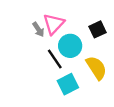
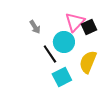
pink triangle: (54, 24) -> (75, 22), moved
yellow semicircle: (96, 68) -> (88, 62), turned -125

